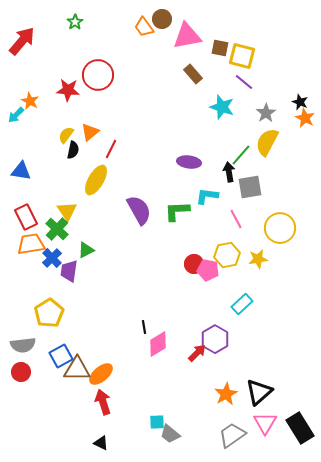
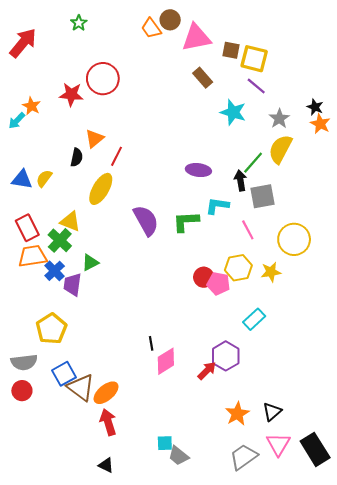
yellow semicircle: (66, 135) -> (44, 178), moved
yellow triangle: (67, 211) -> (70, 221), turned -35
brown triangle: (77, 369) -> (81, 387), turned 36
black triangle: (259, 392) -> (272, 412), size x0.7

